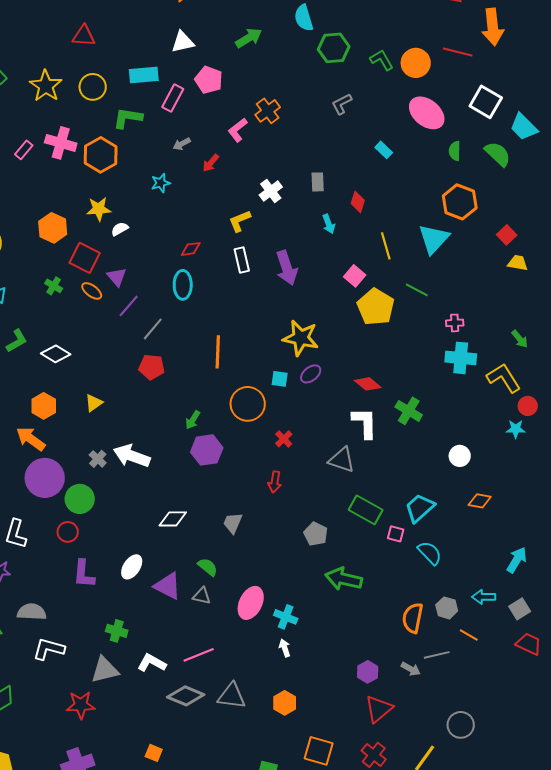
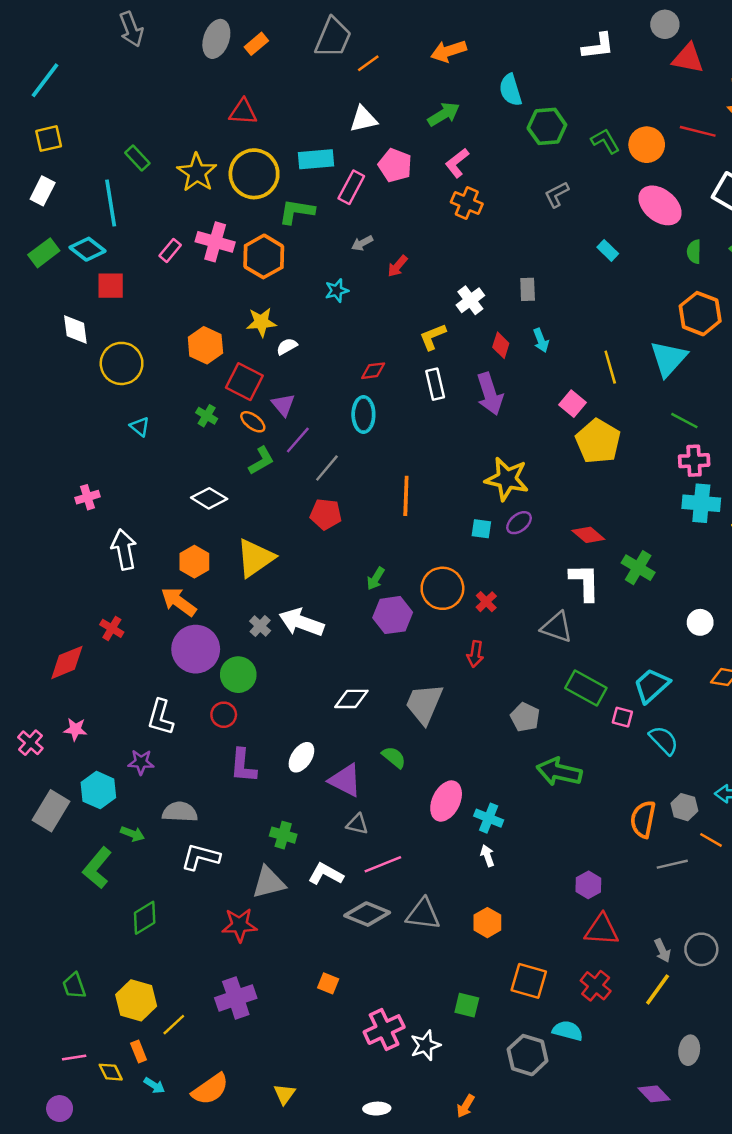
yellow circle: (93, 87) -> (254, 174), size x1.5
orange cross: (268, 111) -> (467, 203), turned -30
pink L-shape: (238, 130) -> (457, 163), moved
red diamond: (358, 202) -> (501, 345), moved
green line: (417, 290) -> (684, 421), moved
pink cross: (455, 323) -> (694, 461), size x1.4
green L-shape: (17, 341) -> (261, 461), moved
yellow triangle: (94, 403) -> (255, 558), size x1.8
orange circle: (248, 404) -> (442, 588), moved
gray trapezoid: (233, 523) -> (424, 704), size x1.6
gray triangle: (202, 596) -> (357, 824), moved
gray arrow: (411, 669) -> (662, 951), moved, turned 36
red triangle: (379, 709) -> (602, 930), turned 44

